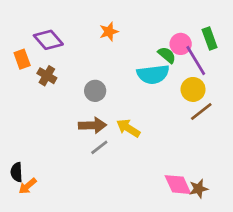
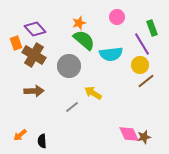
pink circle: (181, 44) -> (117, 17), moved
green semicircle: (167, 55) -> (84, 40), moved, size x1.6
brown cross: (47, 76) -> (34, 55), size x1.6
gray circle: (95, 91) -> (69, 66), size x1.5
brown arrow: (92, 125) -> (34, 91), moved
black semicircle: (17, 172) -> (42, 141), moved

